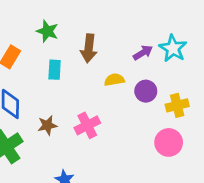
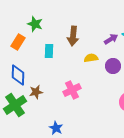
green star: (47, 31) -> (35, 24), moved
brown star: (47, 125) -> (36, 92), moved

